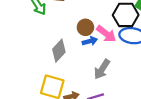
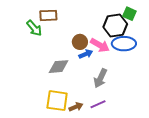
gray diamond: (59, 51) -> (59, 67), turned 50

